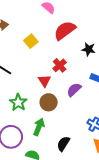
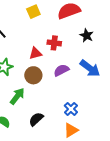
red cross: (60, 65) -> (54, 43), turned 32
red triangle: (45, 81) -> (36, 53), turned 32

